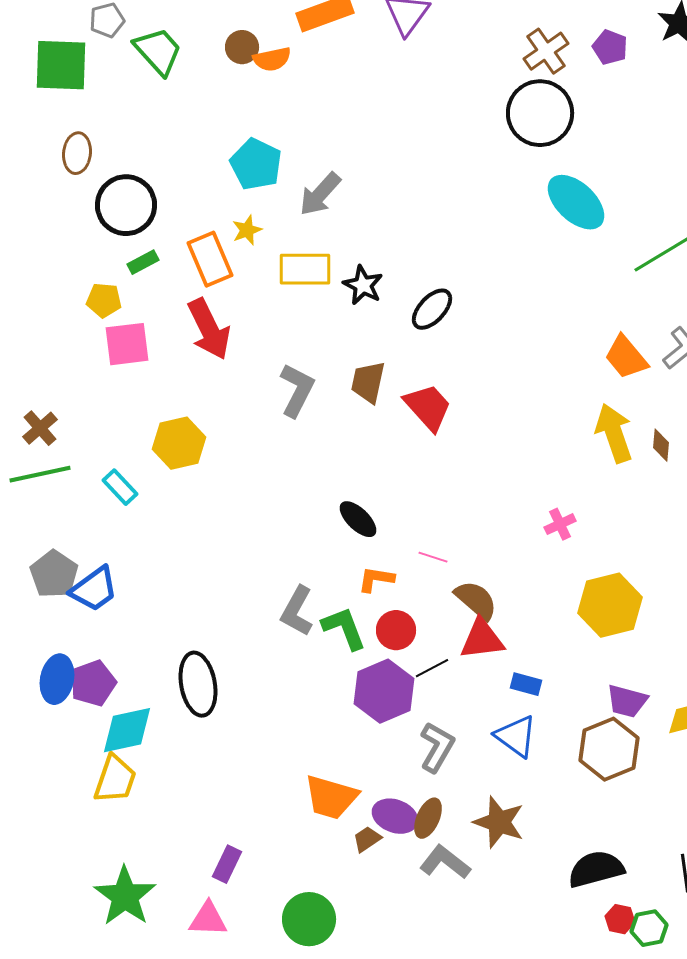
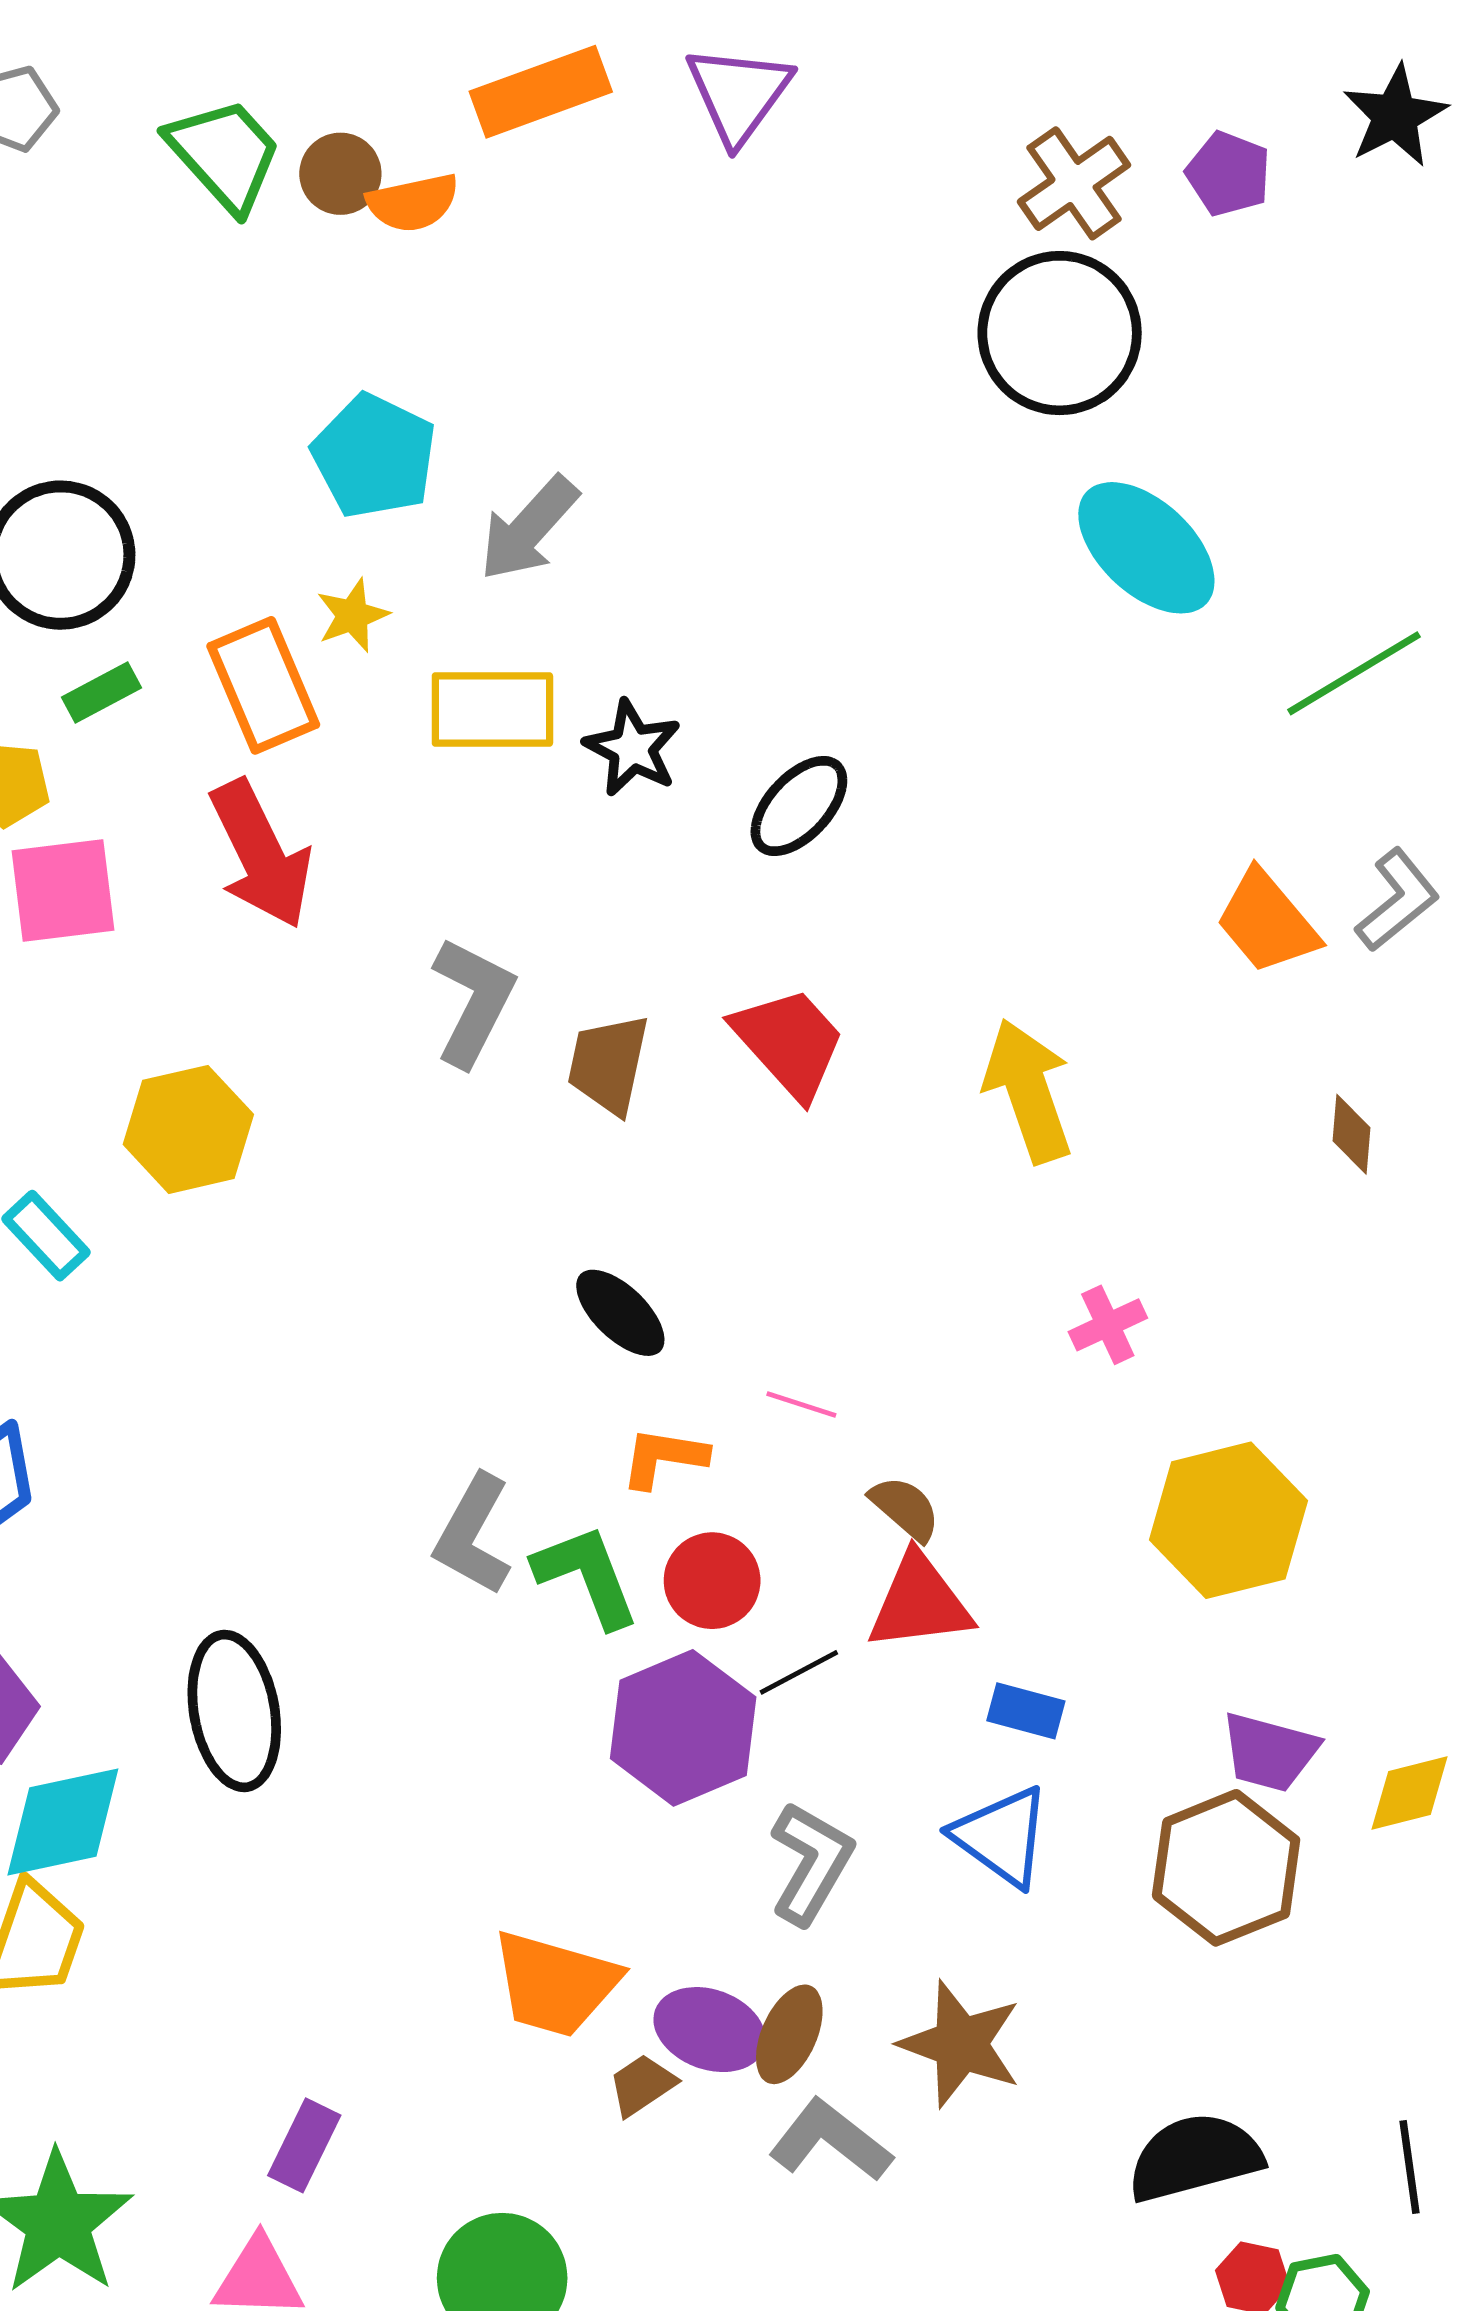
green trapezoid: (158, 51) -> (225, 154), moved
brown trapezoid: (368, 382) -> (608, 1064), moved
yellow arrow: (614, 433) -> (1028, 1091), moved
brown semicircle: (476, 600) -> (905, 1508), size x0.7

